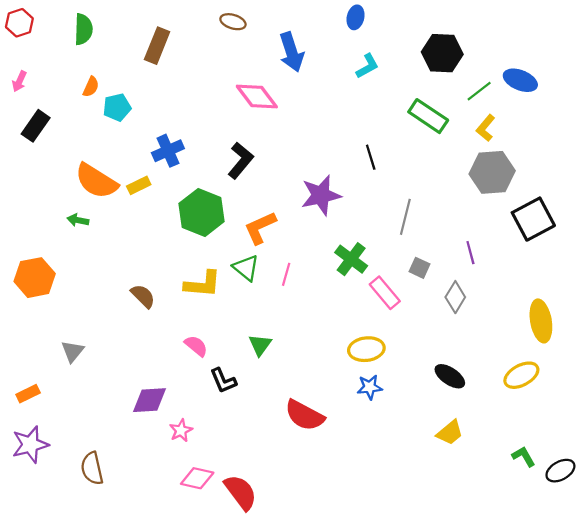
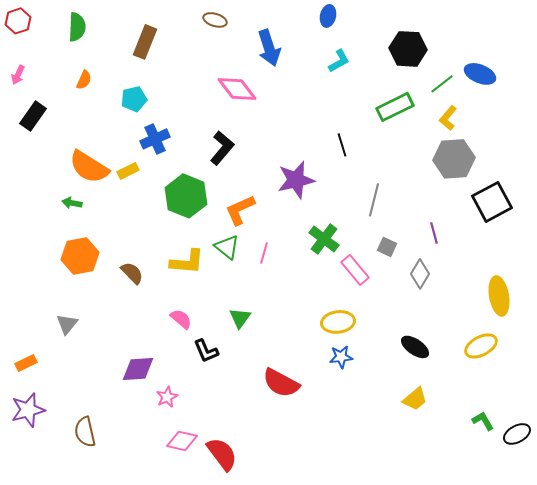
cyan pentagon: (117, 107) -> (134, 99), moved
green rectangle: (428, 116) -> (395, 107), turned -60
orange hexagon: (35, 278) -> (80, 256), moved

